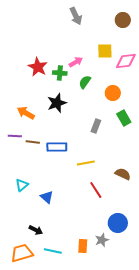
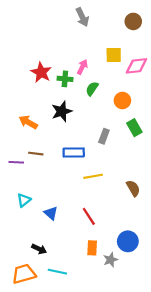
pink arrow: (76, 62) -> (82, 67), turned -32
purple line: (15, 136) -> (16, 162), moved
blue rectangle: (57, 147) -> (74, 152), moved
brown semicircle: (123, 174) -> (133, 188), turned 35
red line: (96, 190) -> (89, 216), moved
orange rectangle: (83, 246) -> (92, 248), moved

